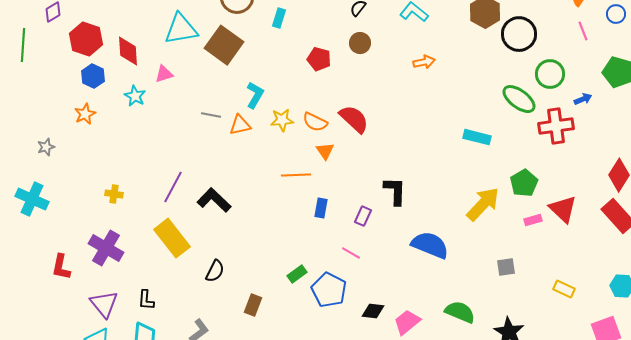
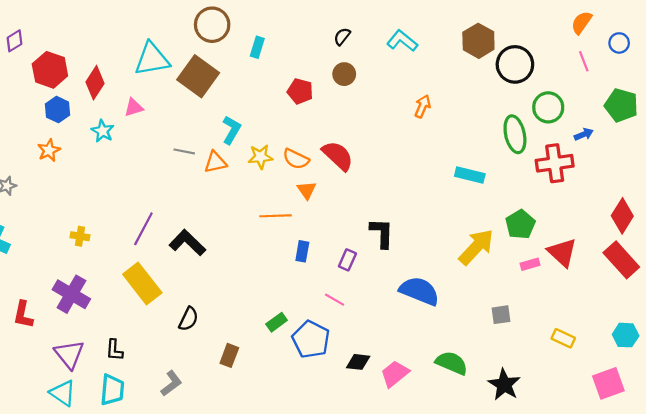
red diamond: (128, 51) -> (95, 83), turned 36
orange arrow: (424, 62) -> (423, 106), moved, turned -55
green ellipse: (519, 99) -> (515, 134), turned 40

